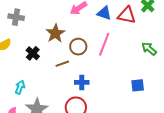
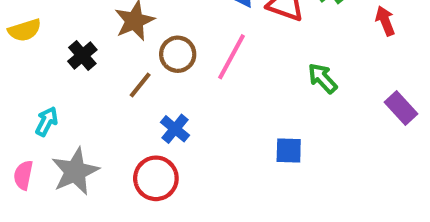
brown line: (62, 64) -> (140, 85), turned -40
blue cross: (82, 82) -> (175, 129), turned 32

